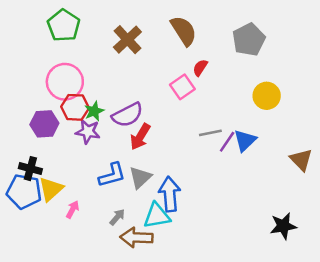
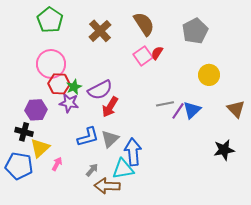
pink square: (182, 87) -> (143, 56), moved
purple hexagon: (44, 124) -> (36, 110), moved
brown triangle: (301, 160) -> (236, 109), moved
blue pentagon: (24, 192) -> (19, 166), moved
black star: (283, 226) -> (224, 150), moved

